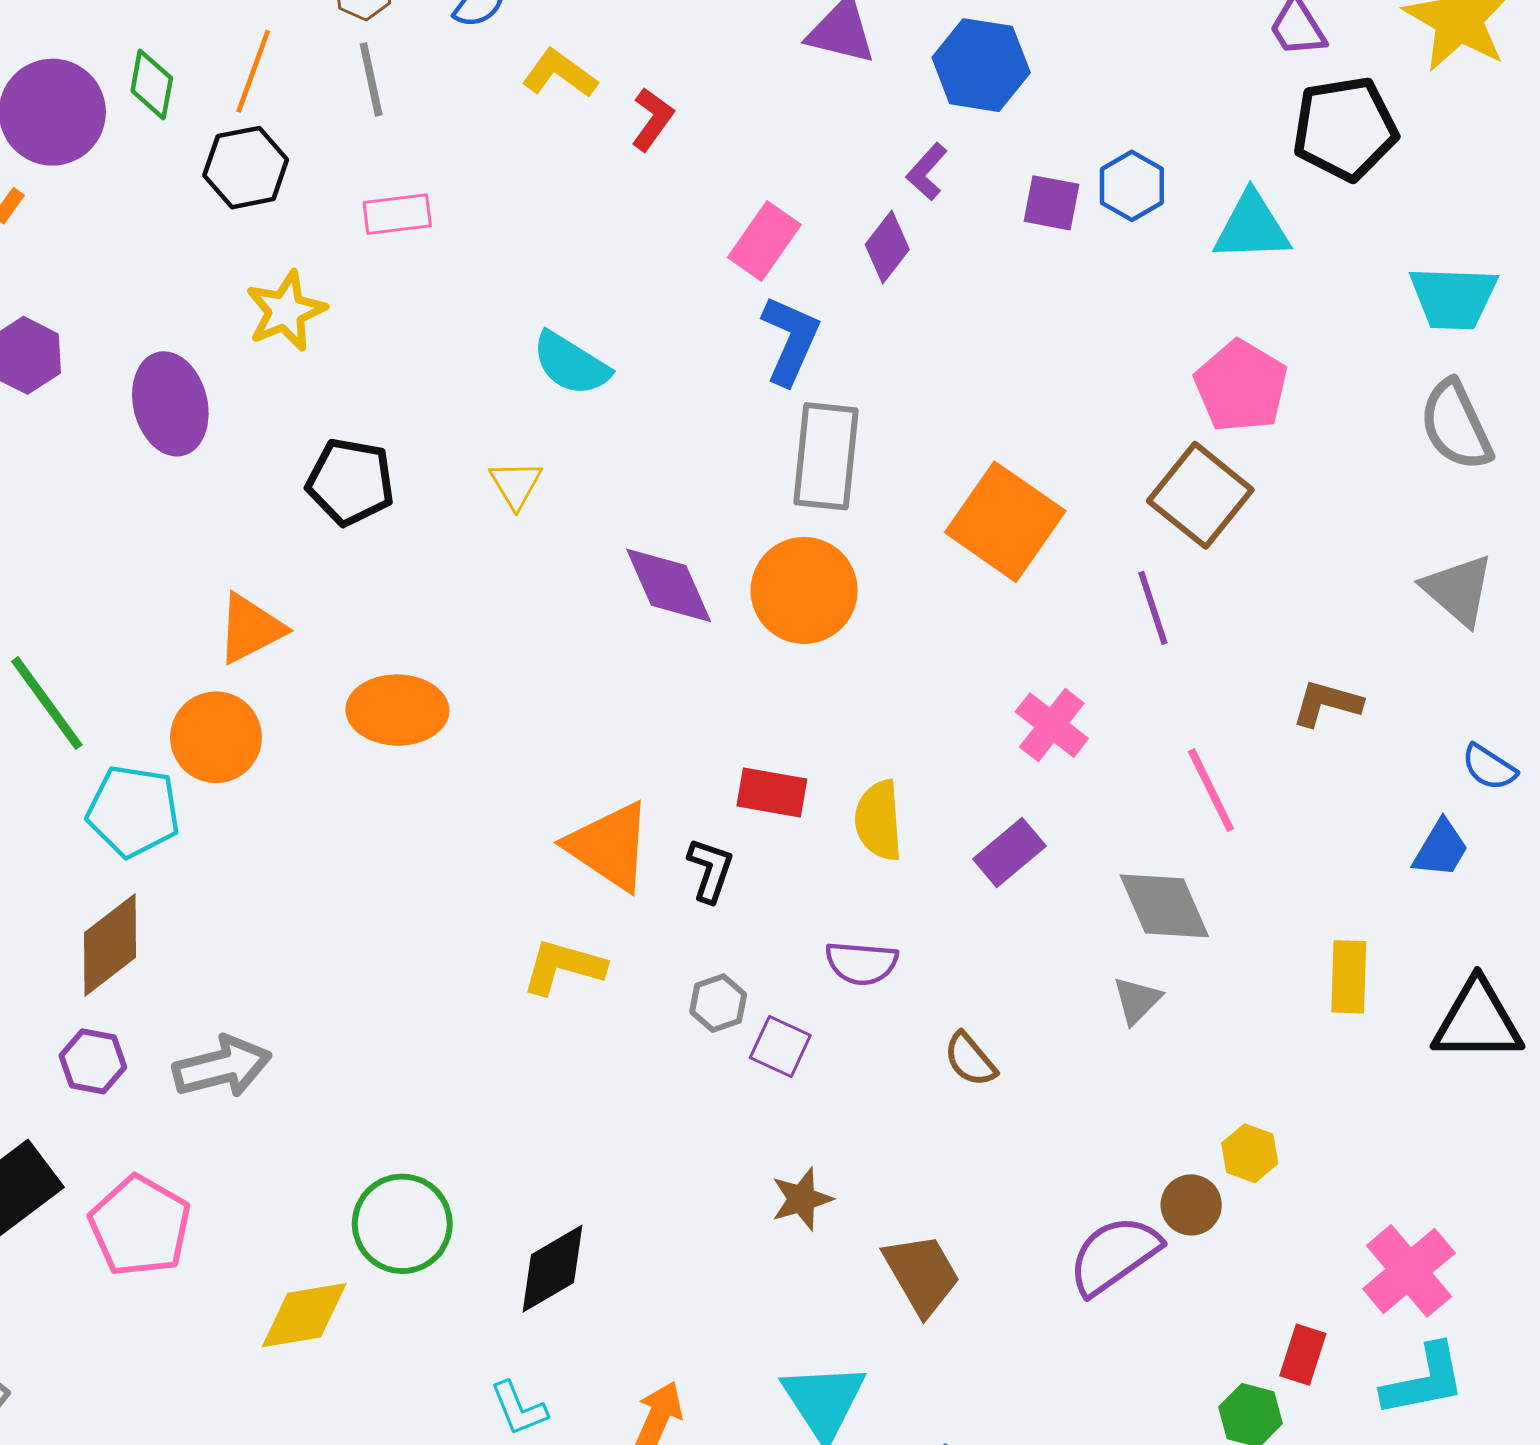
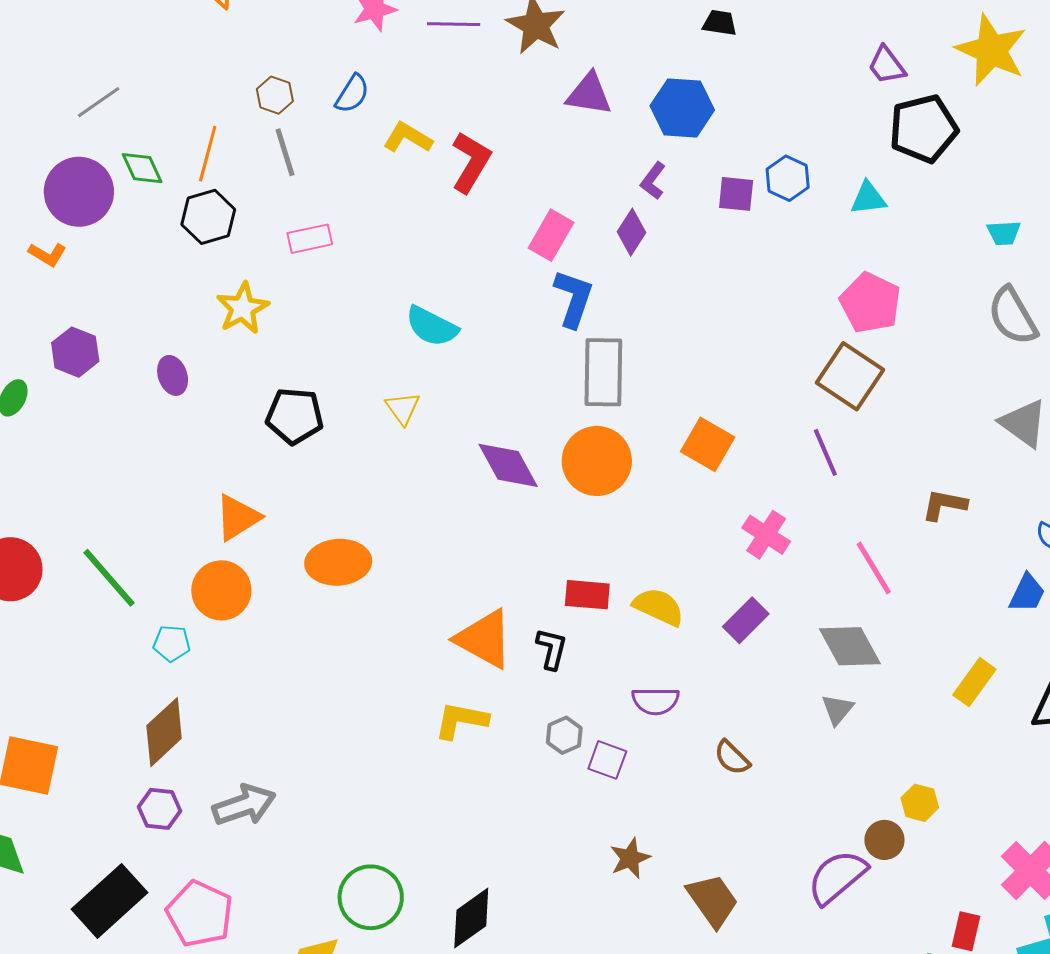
green diamond: (152, 85) -> (142, 168), turned -30
red L-shape: (652, 119) -> (471, 162), size x1.5
cyan triangle: (1252, 227) -> (868, 198), size x0.7
cyan trapezoid: (1453, 298) -> (1004, 233), size x0.6
purple ellipse: (170, 404) -> (173, 375), size x0.6
orange square: (1005, 522) -> (708, 444), moved, size x0.7
cyan pentagon: (133, 811) -> (172, 643), size x0.6
yellow semicircle: (879, 820) -> (659, 607), turned 124
yellow rectangle: (1349, 977) -> (974, 682), turned 39

